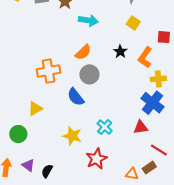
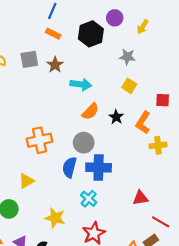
orange semicircle: (83, 52) -> (90, 111), moved
blue semicircle: (76, 97) -> (69, 167), turned 54
blue cross: (153, 103) -> (99, 168), moved, turned -35
cyan cross: (105, 127) -> (89, 199), moved
yellow star: (72, 136) -> (55, 218), moved

